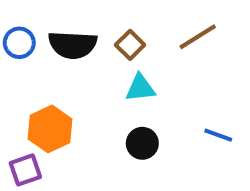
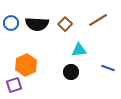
cyan triangle: (140, 88) -> (79, 50), moved

